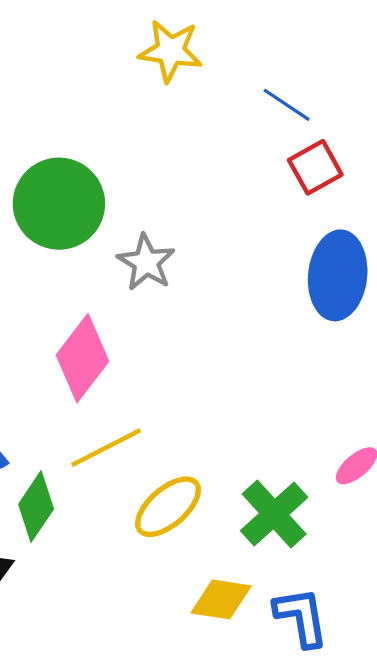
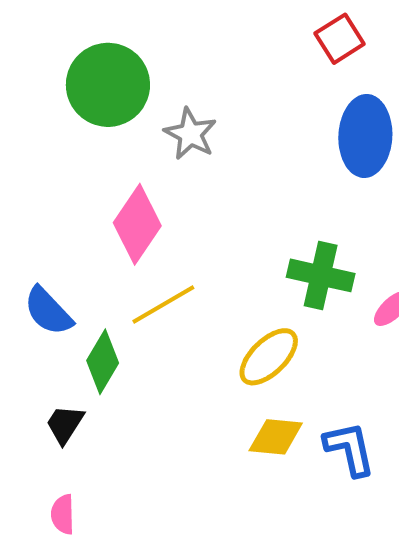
yellow ellipse: (168, 507) -> (269, 357), moved
green cross: (274, 514) -> (321, 275), moved, turned -32

